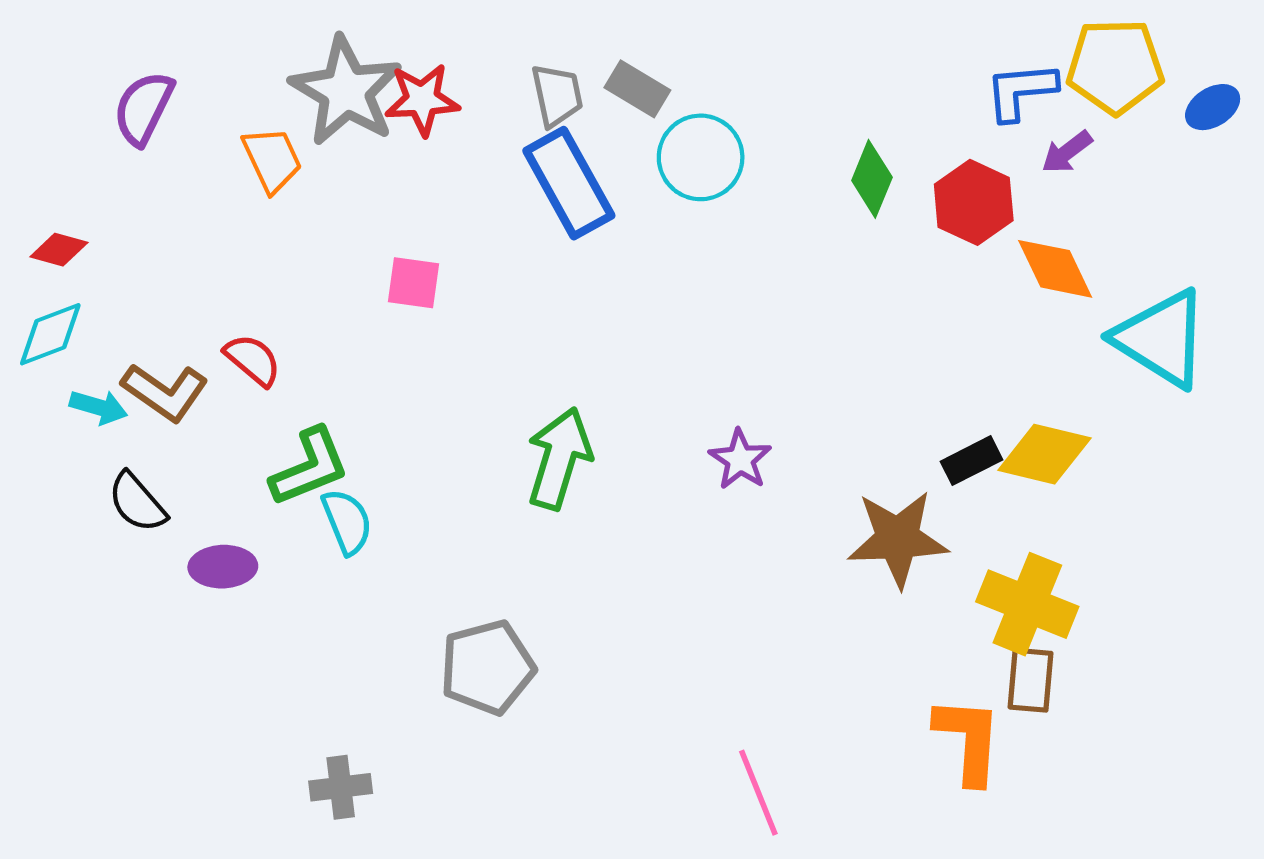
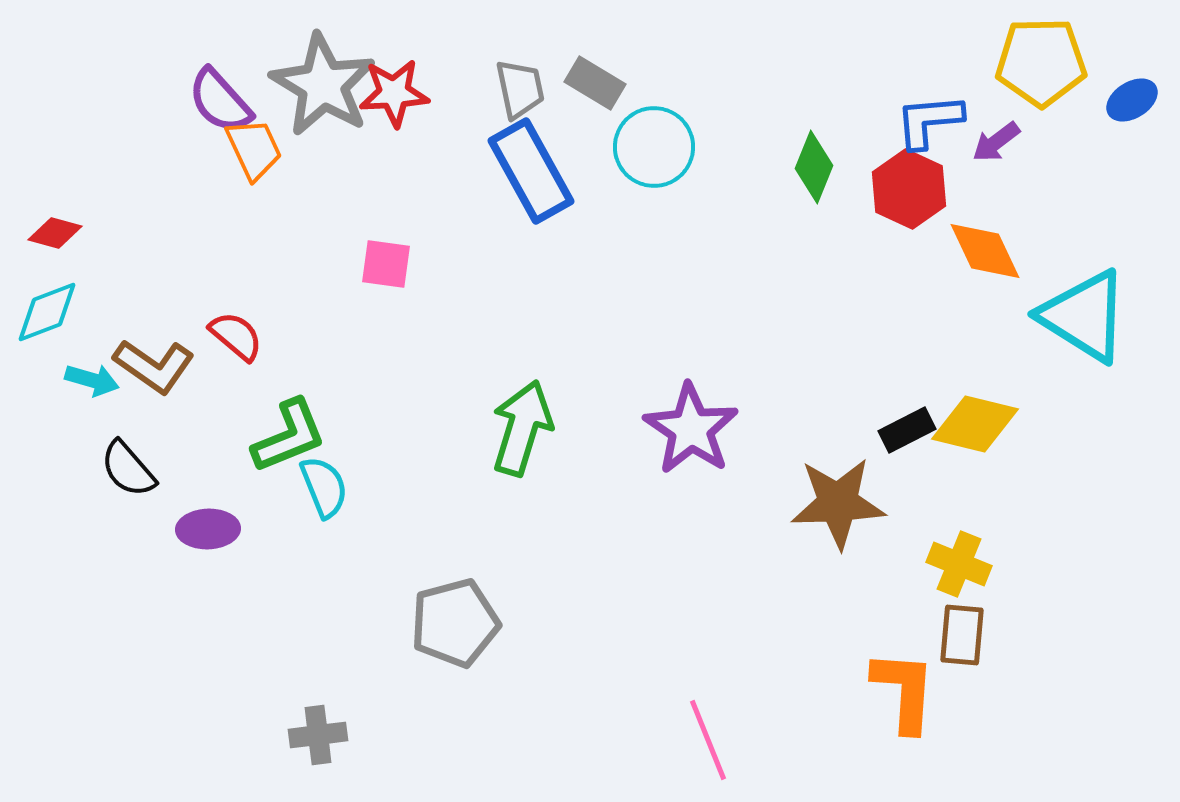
blue L-shape: (1021, 91) -> (929, 121), moved
purple semicircle: (144, 108) -> (220, 101), moved, turned -68
purple star: (740, 459) -> (691, 429), size x1.6
yellow cross: (1027, 604) -> (959, 564), size x0.7

